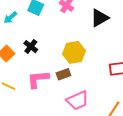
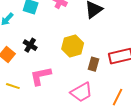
brown rectangle: (63, 74) -> (94, 64), moved, turned -48

